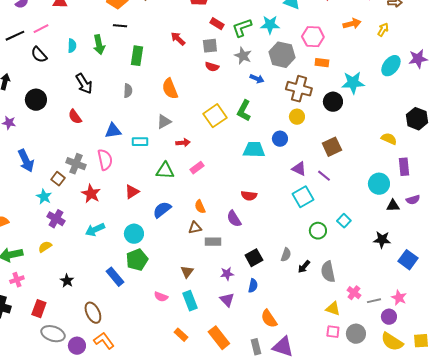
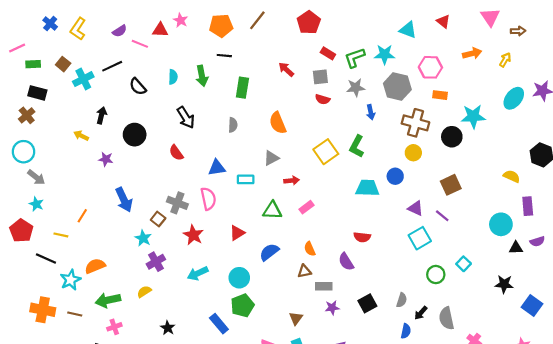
pink line: (41, 29) -> (140, 44), moved, turned 49
gray star: (243, 56) -> (356, 88), turned -30
blue arrow: (257, 79) -> (371, 112), turned 56
purple cross: (56, 219) -> (156, 262), turned 30
purple star: (227, 274) -> (332, 308), moved
blue semicircle: (253, 286) -> (406, 331), moved

